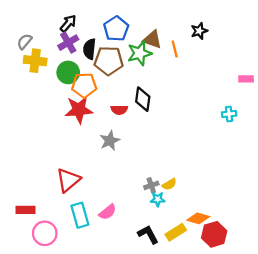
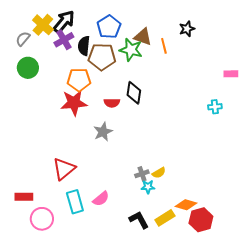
black arrow: (68, 23) -> (64, 22), size x1.4
green star: (140, 53) -> (131, 50), turned 30
yellow cross: (35, 61) -> (43, 25), moved, turned 35
green circle: (68, 72) -> (28, 68), moved

